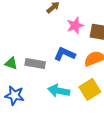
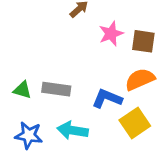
blue L-shape: (65, 54) -> (107, 99), moved
cyan arrow: (59, 91) -> (73, 130), moved

